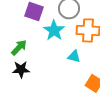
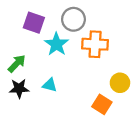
cyan triangle: (74, 56) -> (50, 85), moved

